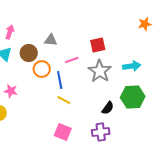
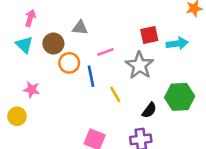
red square: (98, 45) -> (149, 35), moved
cyan arrow: (132, 66) -> (177, 43), moved
yellow line: (64, 100) -> (115, 94), moved, turned 32

